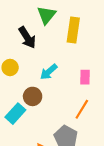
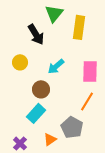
pink rectangle: (85, 77) -> (90, 71), size x1.5
cyan rectangle: (15, 114) -> (36, 113), moved

